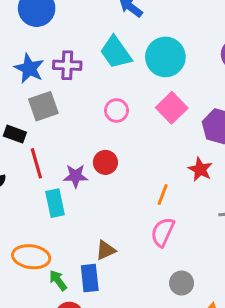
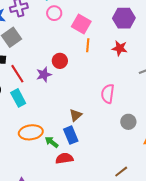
pink square: (172, 108) -> (81, 24), moved
pink circle: (117, 110) -> (54, 13), moved
orange line: (163, 195) -> (88, 45), moved
cyan rectangle: (55, 203) -> (18, 98), moved

